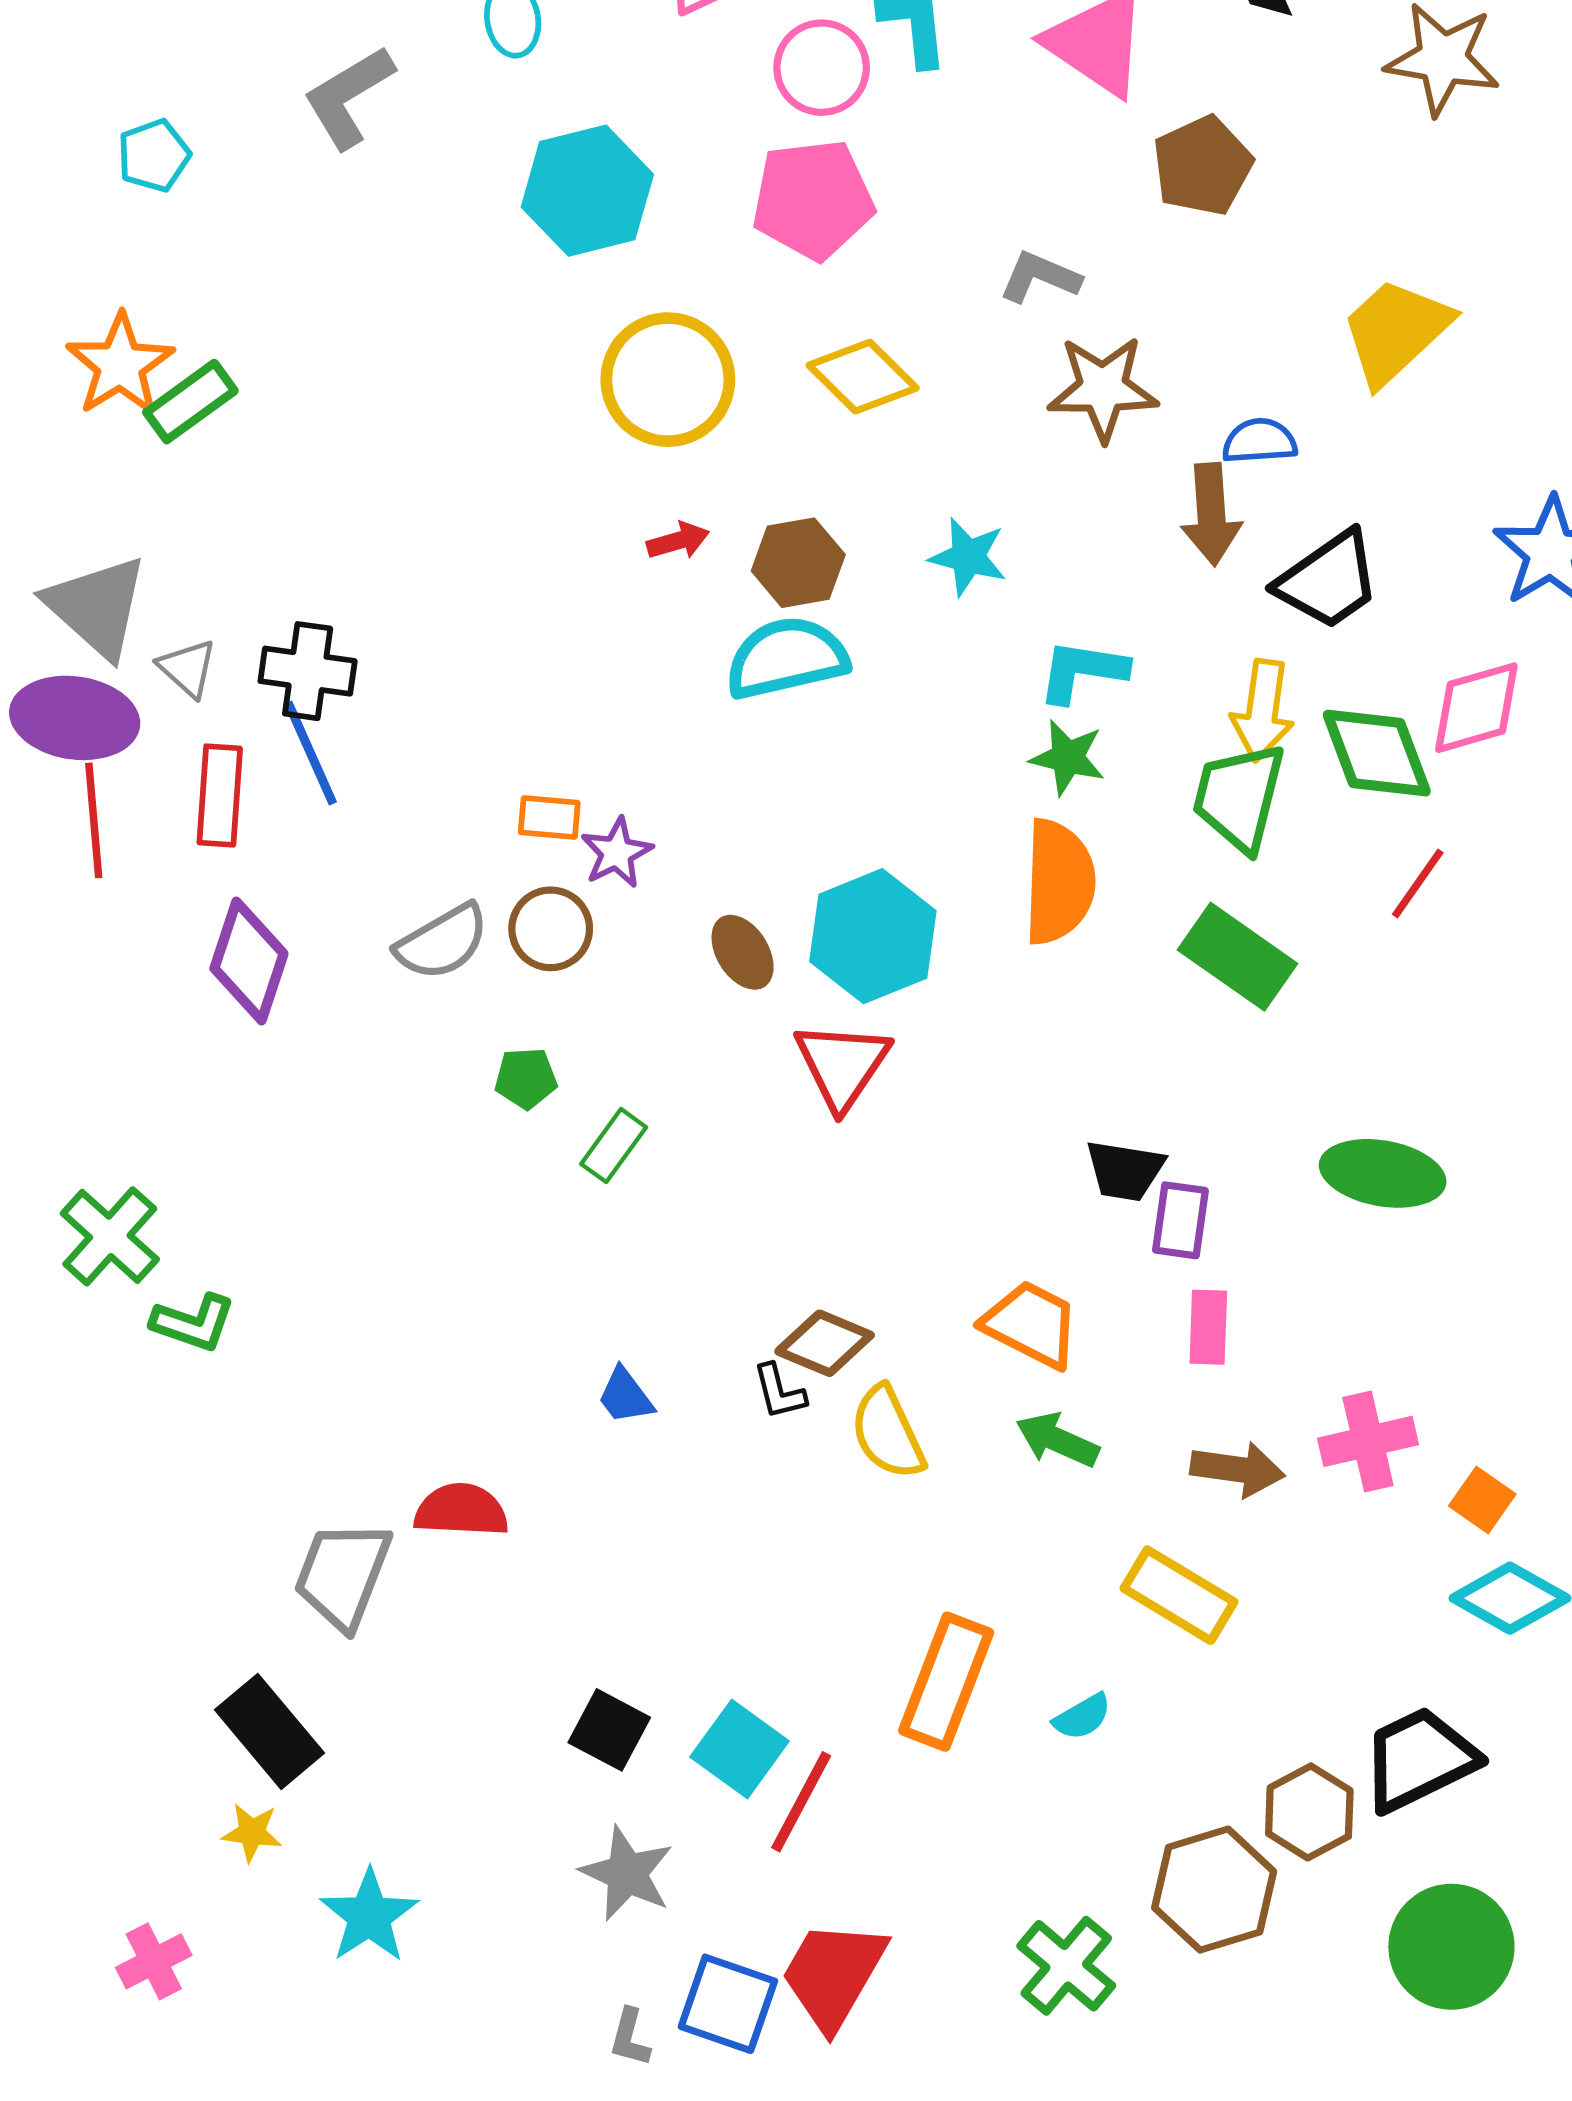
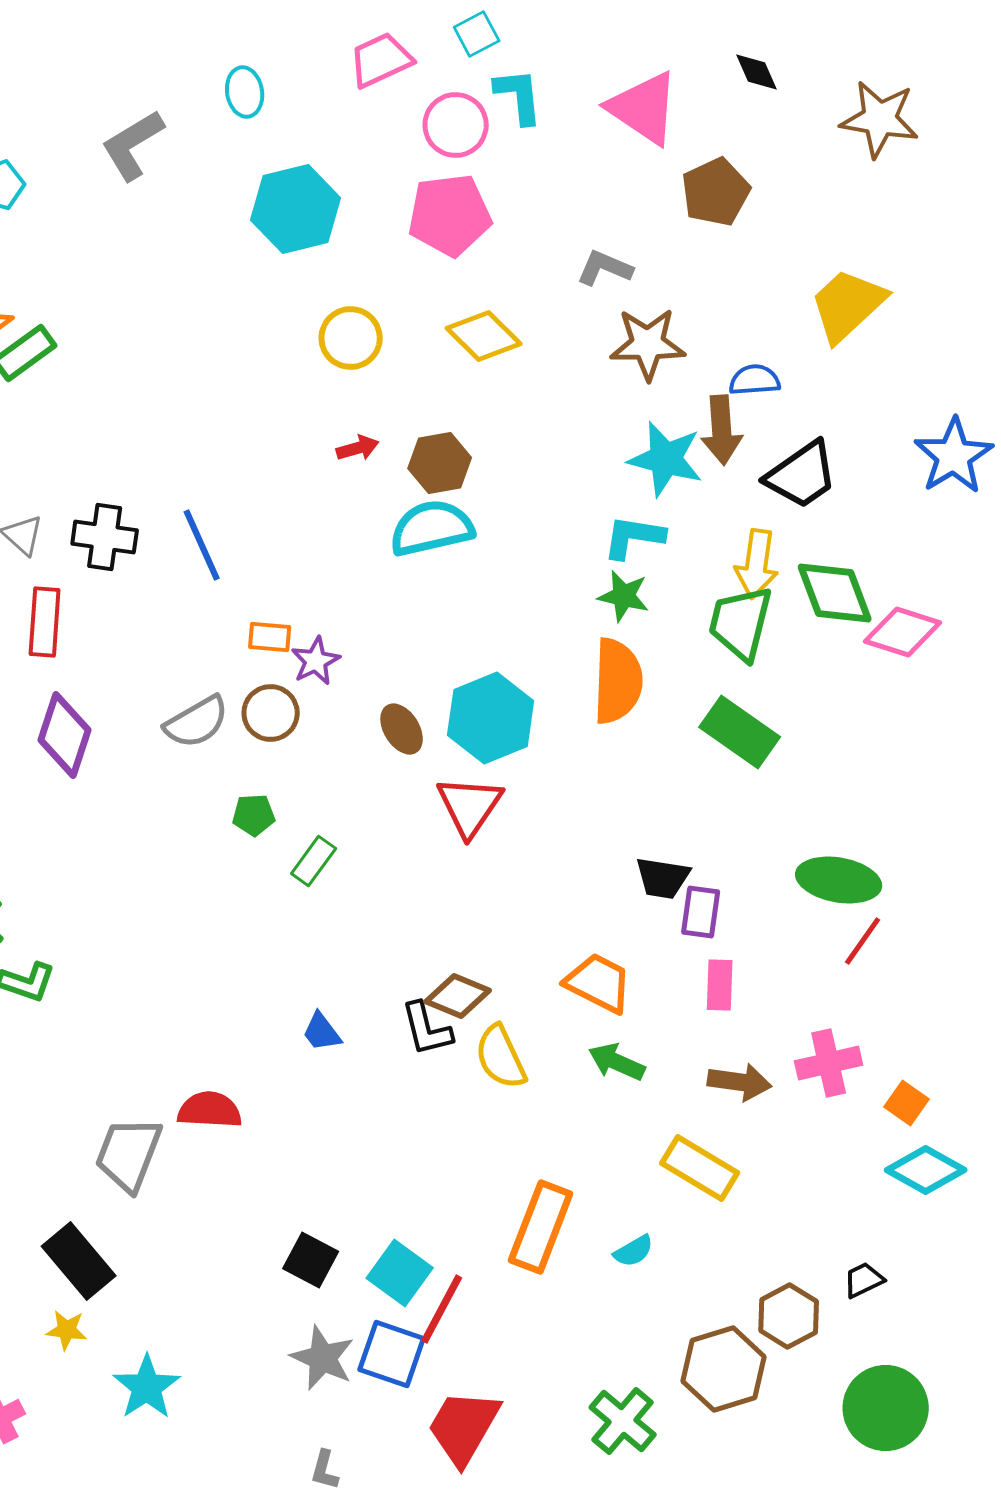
yellow circle: (668, 380) -> (351, 338), size x0.7
cyan star: (968, 557) -> (666, 459), moved, size x1.4
pink diamond: (1476, 708) -> (903, 632), moved, turned 34
blue line: (310, 753) -> (202, 545), moved
red line: (1418, 883) -> (863, 941), moved
black L-shape: (779, 1392) -> (427, 1029), size x1.4
black trapezoid: (1419, 1759) -> (864, 1280), size x0.5
blue square: (728, 2004) -> (392, 1354), moved

